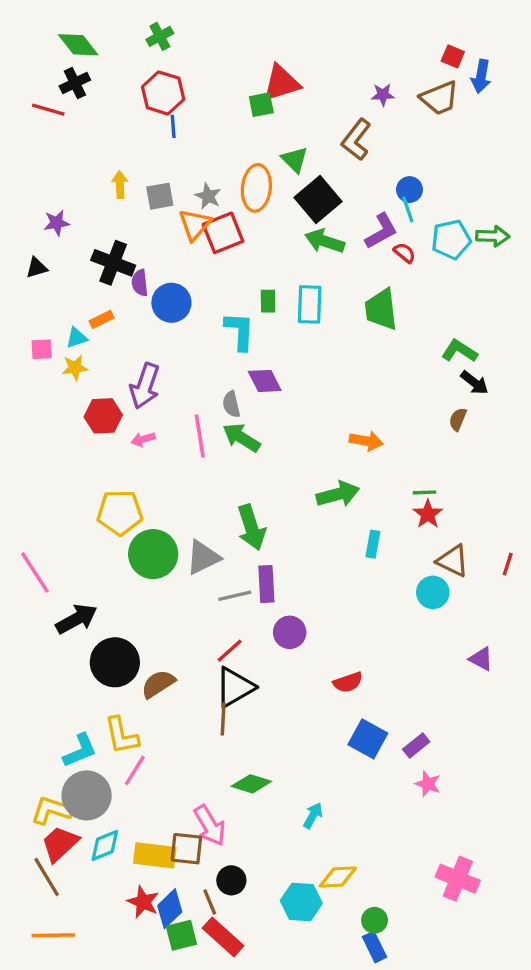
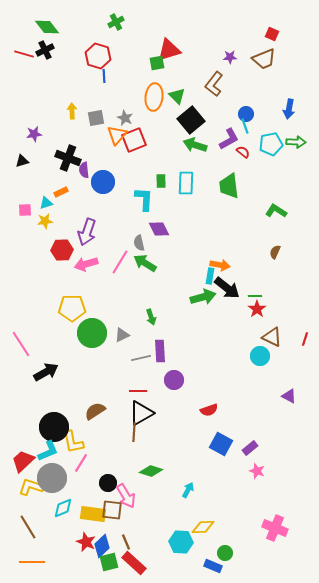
green cross: (160, 36) -> (116, 22), moved
blue arrow: (481, 76) -> (289, 109), moved
red line: (48, 110) -> (24, 54), moved
orange ellipse: (256, 188) -> (154, 97), moved
black arrow: (474, 383) -> (227, 288), moved, size x1.5
pink line: (200, 436) -> (120, 262), turned 40
pink arrow: (143, 439) -> (86, 264), size x1.6
green arrow: (251, 527) -> (151, 317), size x0.6
cyan rectangle: (373, 544) -> (210, 276), moved
gray triangle: (203, 557) -> (122, 335), size x0.7
red line: (230, 651) -> (138, 391), turned 42
black circle: (115, 662) -> (54, 427), moved
red trapezoid: (60, 844) -> (23, 461), moved
black circle: (231, 880) -> (108, 483), moved
blue rectangle: (375, 947) -> (213, 566), moved, turned -42

